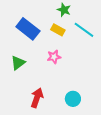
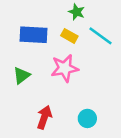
blue rectangle: (28, 29) -> (34, 35), turned -35
pink star: (54, 57) -> (65, 68), size x1.6

